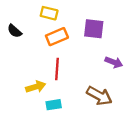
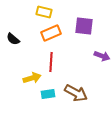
black semicircle: (15, 31) -> (13, 39), moved
brown arrow: (99, 96) -> (76, 93), moved

